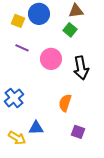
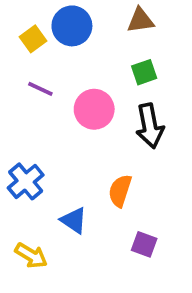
yellow square: (18, 21) -> (33, 39), turned 32
green square: (70, 30) -> (144, 72), moved, turned 32
blue triangle: (36, 128) -> (74, 220), moved, turned 35

